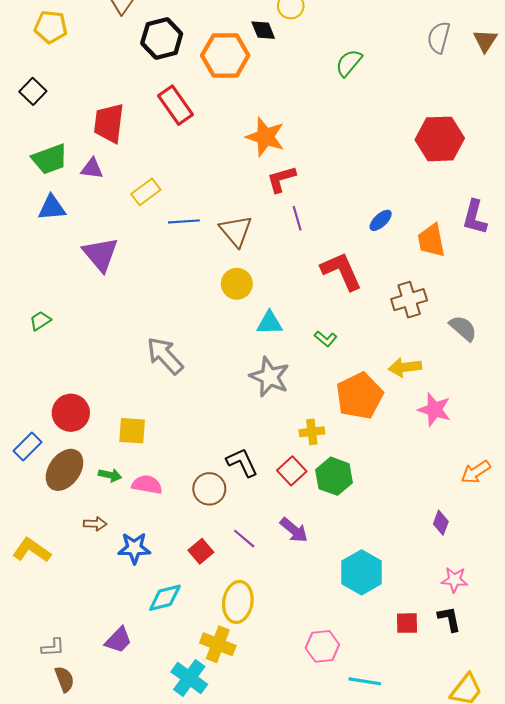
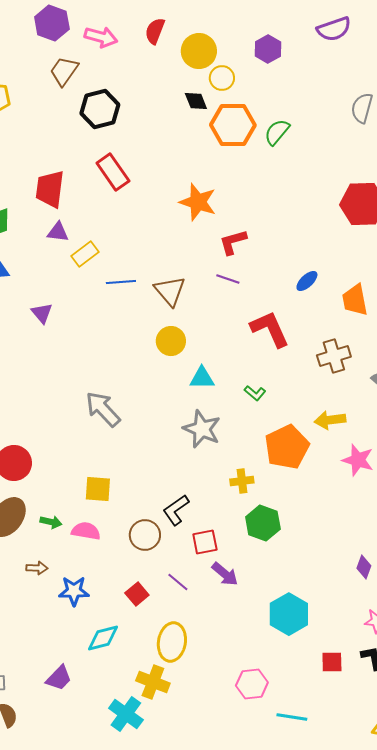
orange hexagon: (225, 55) -> (233, 125), moved
purple triangle: (92, 169) -> (58, 232), moved
red L-shape: (281, 179) -> (233, 242), moved
purple line: (297, 218) -> (228, 279), turned -55
purple triangle: (100, 254) -> (42, 313), size x0.6
yellow square: (132, 431) -> (98, 489), moved
black L-shape: (242, 462) -> (176, 510), turned -100
red square: (292, 471) -> (205, 542), moved, turned 32

